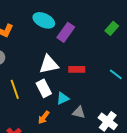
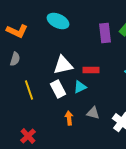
purple rectangle: (66, 32) -> (105, 33), moved, turned -42
cyan triangle: (63, 98) -> (80, 87), moved
orange arrow: (44, 117) -> (69, 118), moved, turned 136

